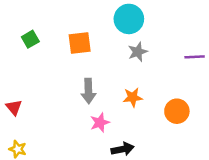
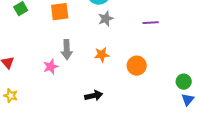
pink star: (100, 123) -> (51, 67), moved

